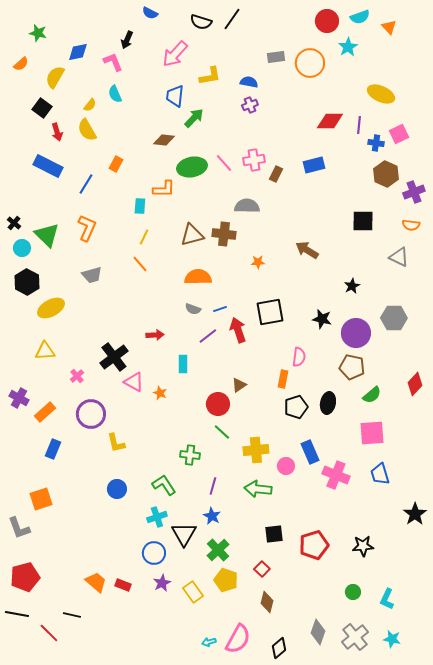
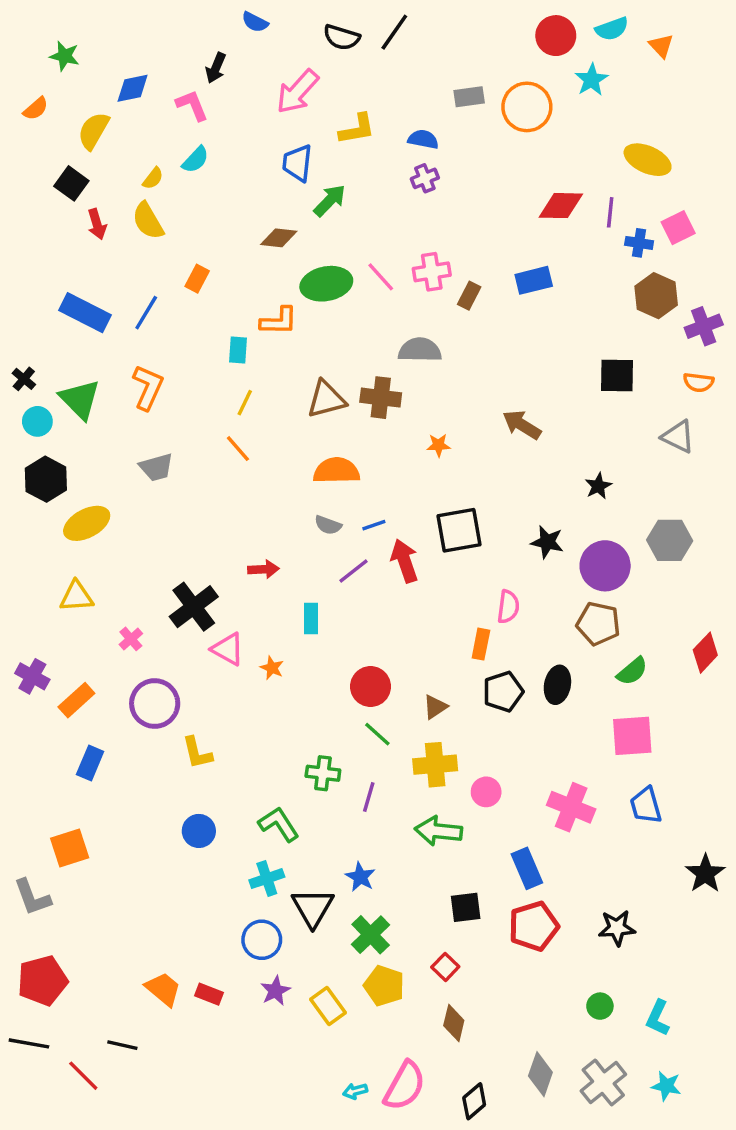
cyan semicircle: (115, 94) -> (195, 160), turned -114
blue rectangle: (48, 166) -> (85, 313), moved
brown triangle: (239, 385) -> (435, 707), moved
blue rectangle: (310, 452) -> (527, 868), moved
purple line: (213, 486) -> (369, 797), moved

